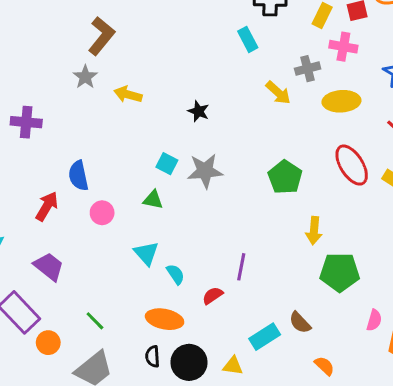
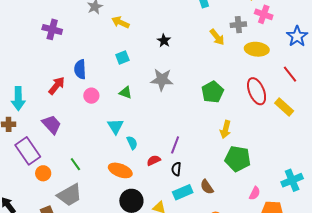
cyan square: (167, 164) -> (122, 57), moved, turned 32
black semicircle: (153, 356) -> (176, 169), moved

